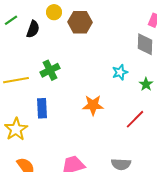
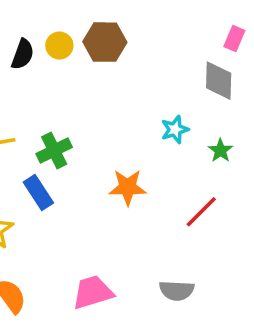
yellow circle: (54, 12) -> (59, 46), moved
green cross: (50, 70) -> (54, 151), moved
blue rectangle: (42, 108) -> (38, 193), turned -30

